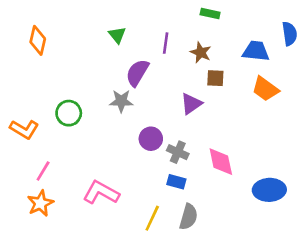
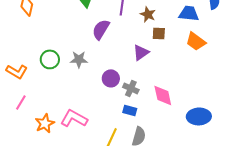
gray star: (121, 101) -> (79, 59), moved
pink line: (43, 171) -> (21, 102), moved
orange star: (40, 203) -> (45, 123), moved

